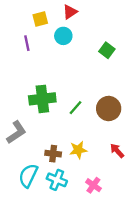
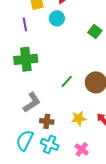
green cross: (42, 99) -> (26, 59), moved
gray L-shape: (16, 132) -> (32, 102), moved
yellow star: (78, 150) -> (79, 118), moved

